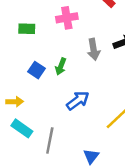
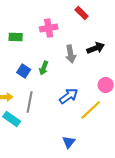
blue arrow: (78, 100) -> (69, 96), moved
gray line: (50, 141) -> (30, 102), moved

